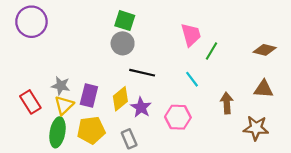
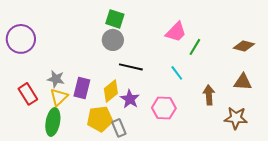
purple circle: (31, 22) -> (21, 39), moved
pink trapezoid: (191, 35) -> (176, 32), turned 60
yellow pentagon: (91, 130) -> (100, 119), moved

